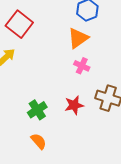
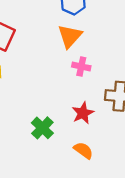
orange semicircle: (39, 141) -> (83, 150), moved

